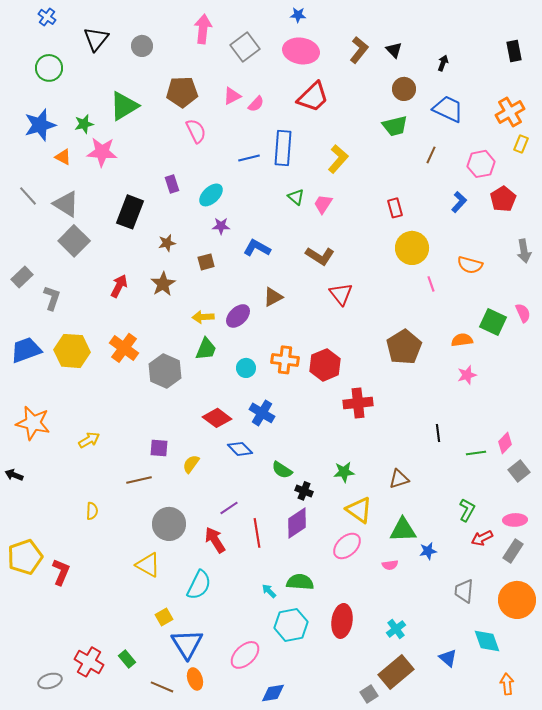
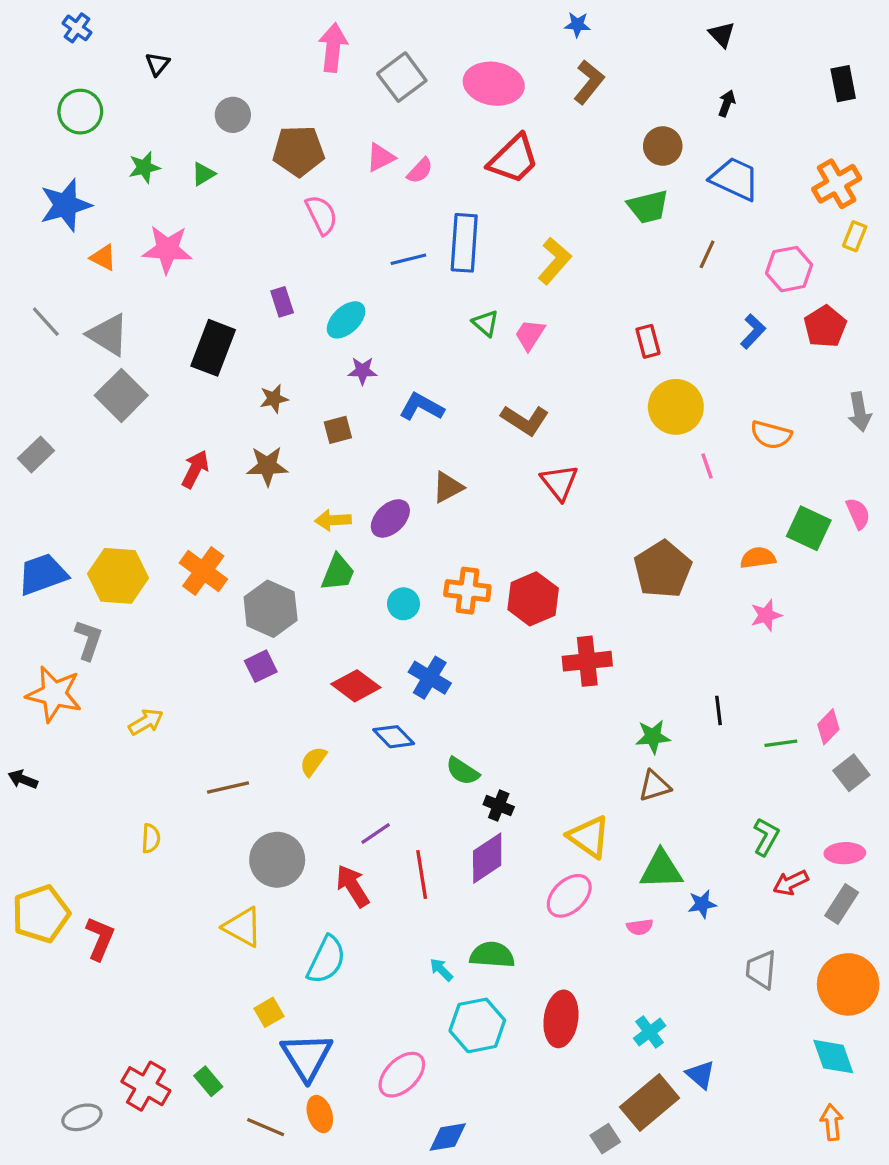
blue star: (298, 15) -> (577, 25), moved
black triangle: (96, 39) -> (157, 64), size x0.6
gray circle: (142, 46) -> (233, 115), moved
black triangle: (394, 50) -> (722, 34), moved
green triangle: (124, 106) -> (203, 174), size x0.5
green star: (84, 124) -> (144, 167), moved
brown star: (163, 284) -> (267, 466), turned 30
gray L-shape: (52, 298) -> (88, 640), moved
purple square: (159, 448) -> (261, 666), moved, turned -30
green star: (344, 472) -> (653, 737), moved
cyan diamond: (487, 641) -> (833, 1057), moved
blue triangle: (448, 658) -> (700, 1075), moved

